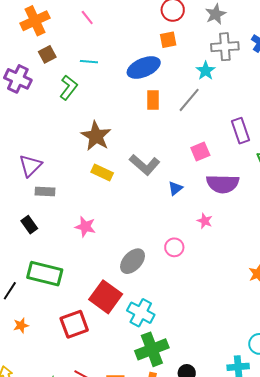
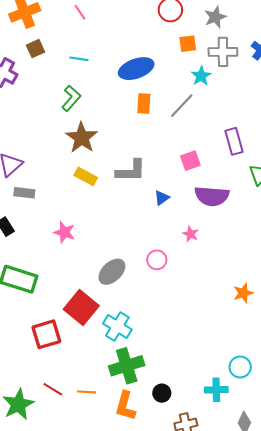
orange square: (168, 40) -> (188, 44), moved
green L-shape: (69, 88) -> (71, 98), moved
gray L-shape: (145, 165) -> (131, 171), turned -44

